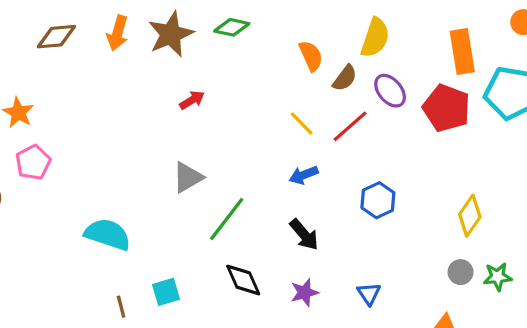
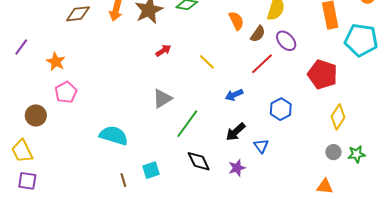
red pentagon: (446, 108) -> (322, 74), moved
yellow line: (302, 123) -> (207, 62), moved
black arrow: (304, 235) -> (236, 132), turned 90
blue triangle: (369, 294) -> (261, 146), moved

